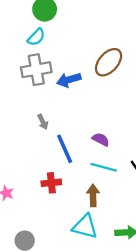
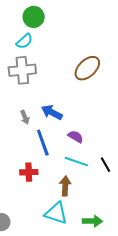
blue arrow: (69, 80) -> (52, 112), moved, turned 40

